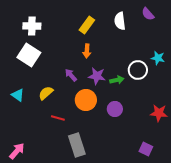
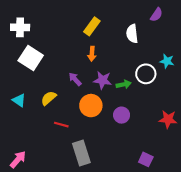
purple semicircle: (148, 14) -> (156, 15), turned -104
white semicircle: (120, 21) -> (132, 34), moved
white cross: (32, 26) -> (20, 27), moved
purple square: (146, 149) -> (146, 159), moved

